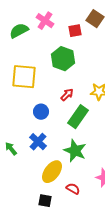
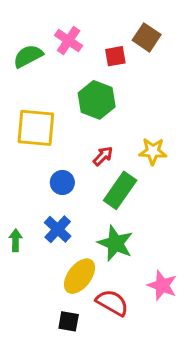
green arrow: (11, 149) -> (16, 240), turned 40
red semicircle: (73, 189) -> (112, 303), size x1.5

